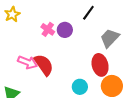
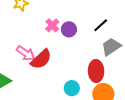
black line: (88, 13) -> (101, 25), moved
red semicircle: (44, 65) -> (41, 59), turned 70

